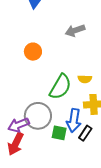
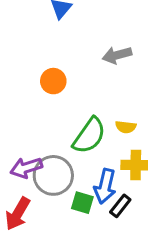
purple arrow: (19, 125) -> (26, 168), moved

